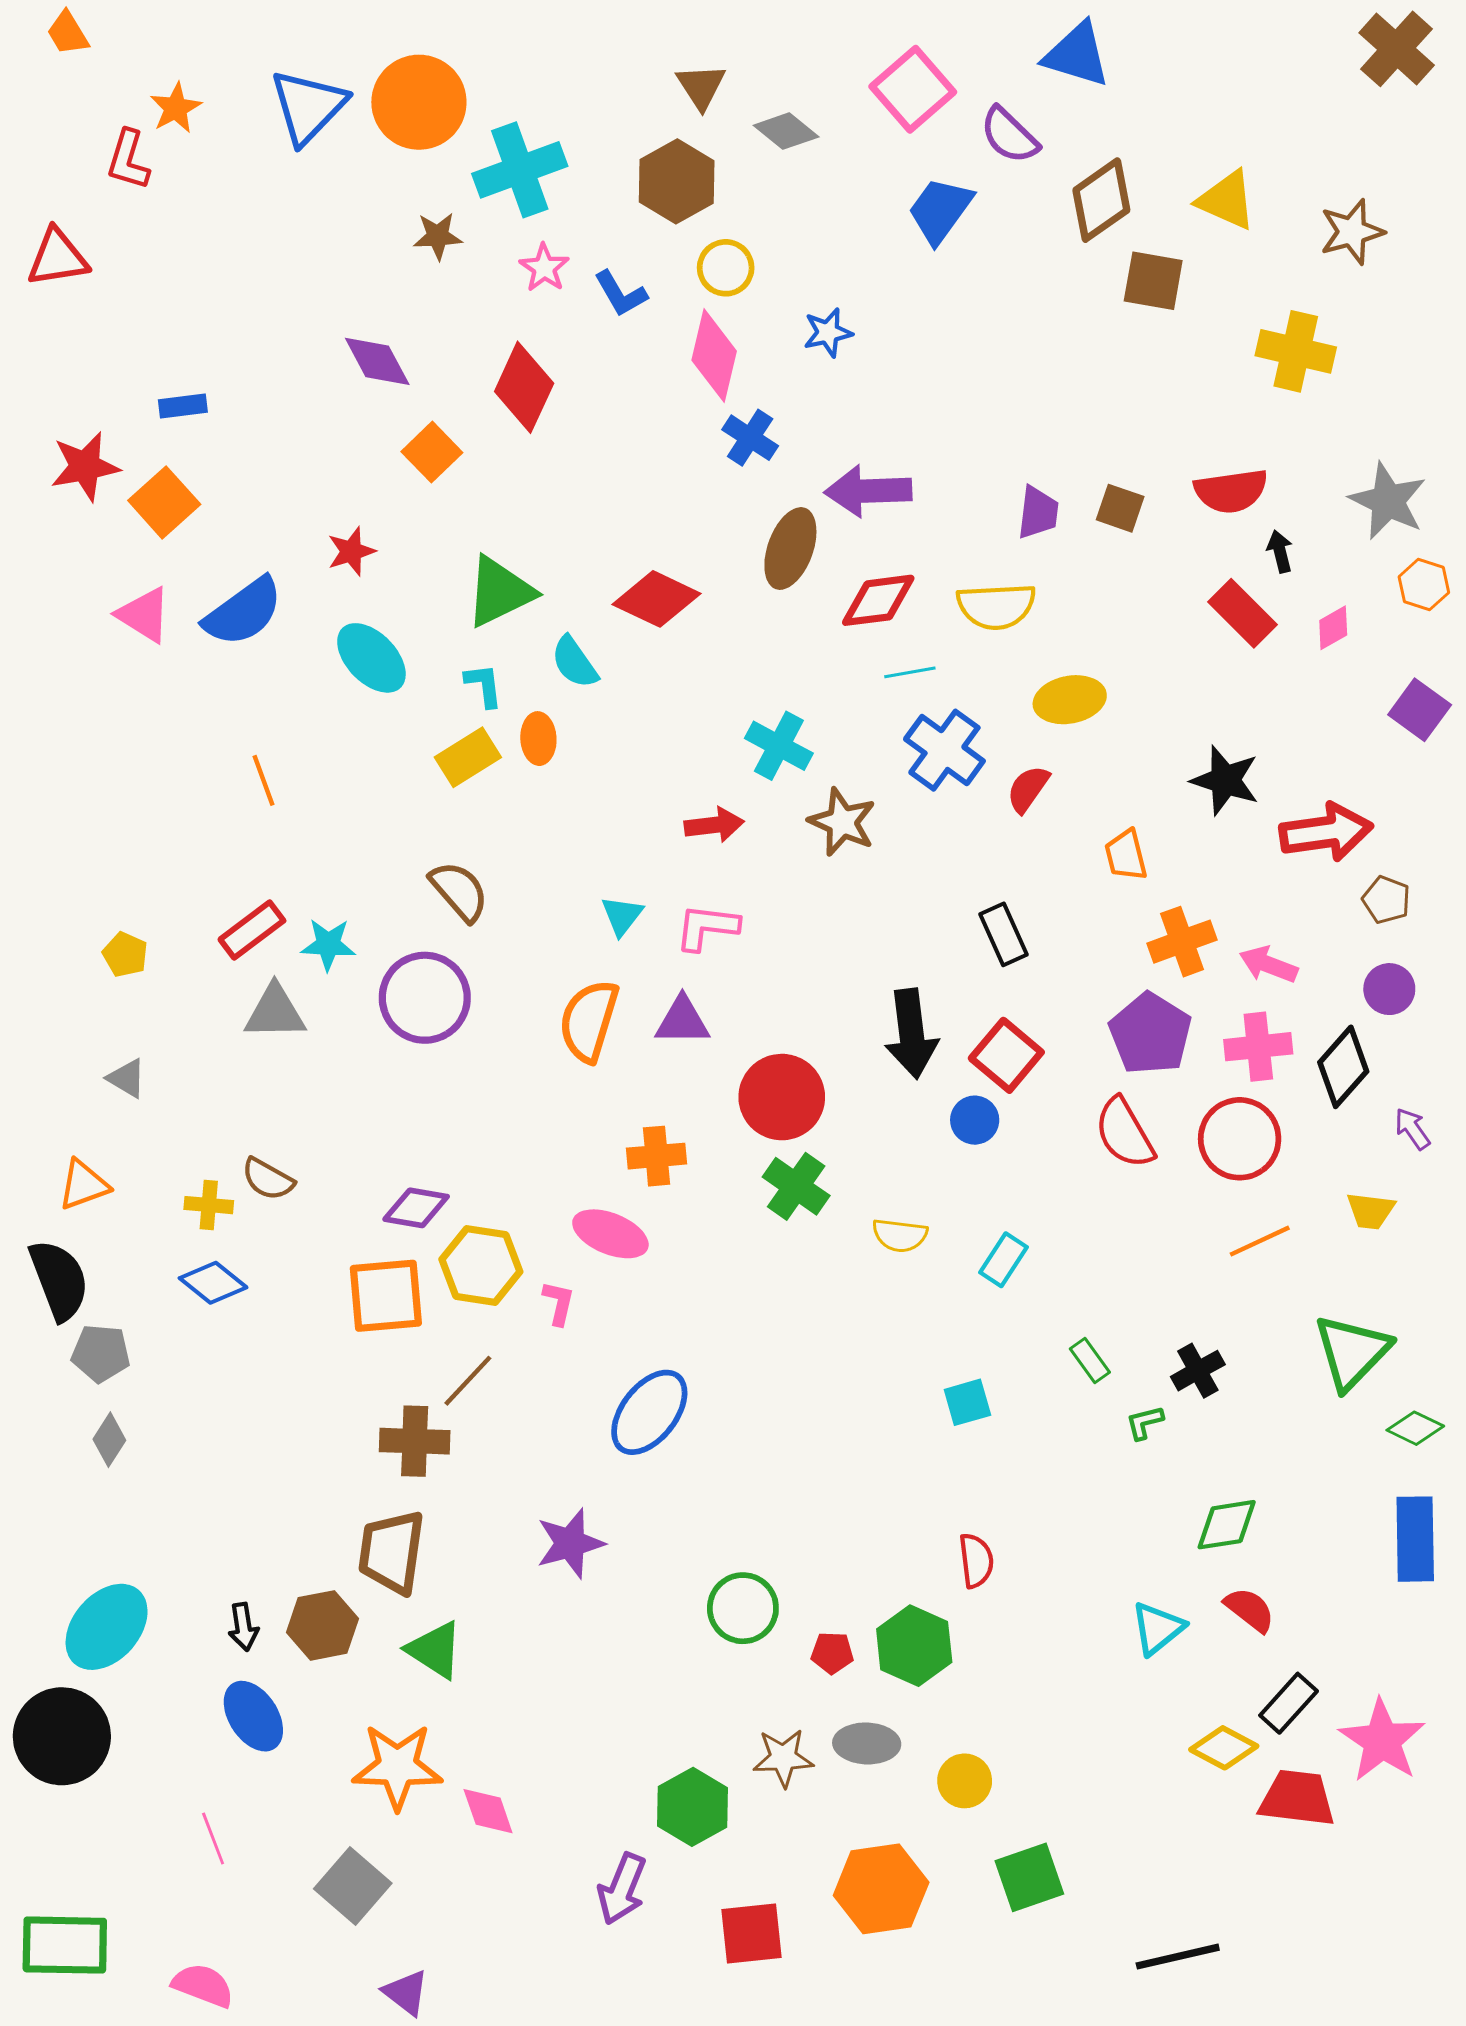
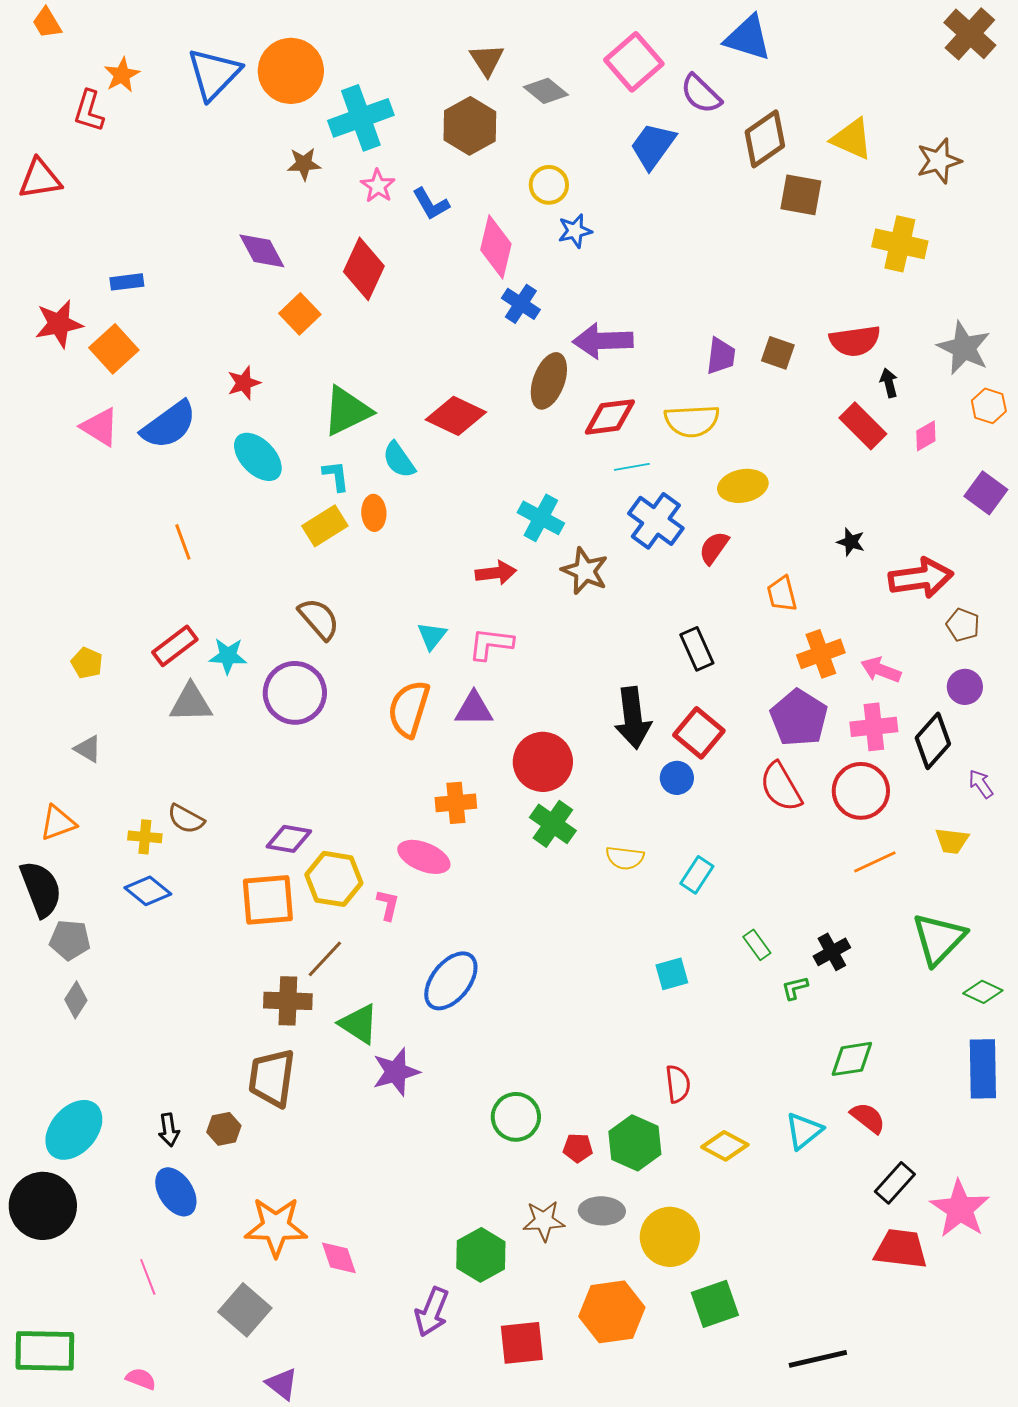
yellow circle: (726, 268) -> (549, 185), moved
black star: (1225, 780) -> (851, 542), size x0.6
brown hexagon: (322, 1625) -> (224, 1129), size x0.7
green triangle: (435, 1650) -> (359, 1024), moved
yellow diamond: (1224, 1748) -> (725, 1146), moved
yellow circle: (965, 1781) -> (670, 1237), size x1.6
pink semicircle: (203, 1985) -> (141, 1379), size x0.7

